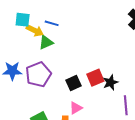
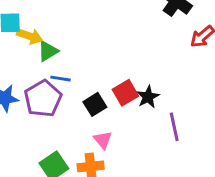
blue line: (52, 23) -> (60, 79), moved
pink triangle: (76, 108) -> (103, 140), turned -32

